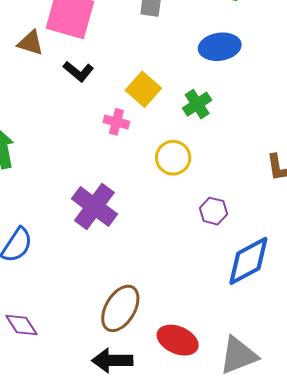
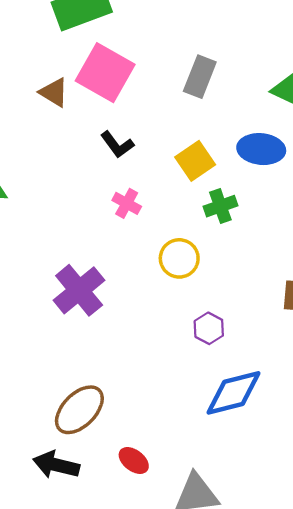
black L-shape: (78, 71) -> (117, 145), moved
yellow square: (143, 89) -> (195, 161), moved
red ellipse: (178, 340) -> (134, 461), size x0.7

